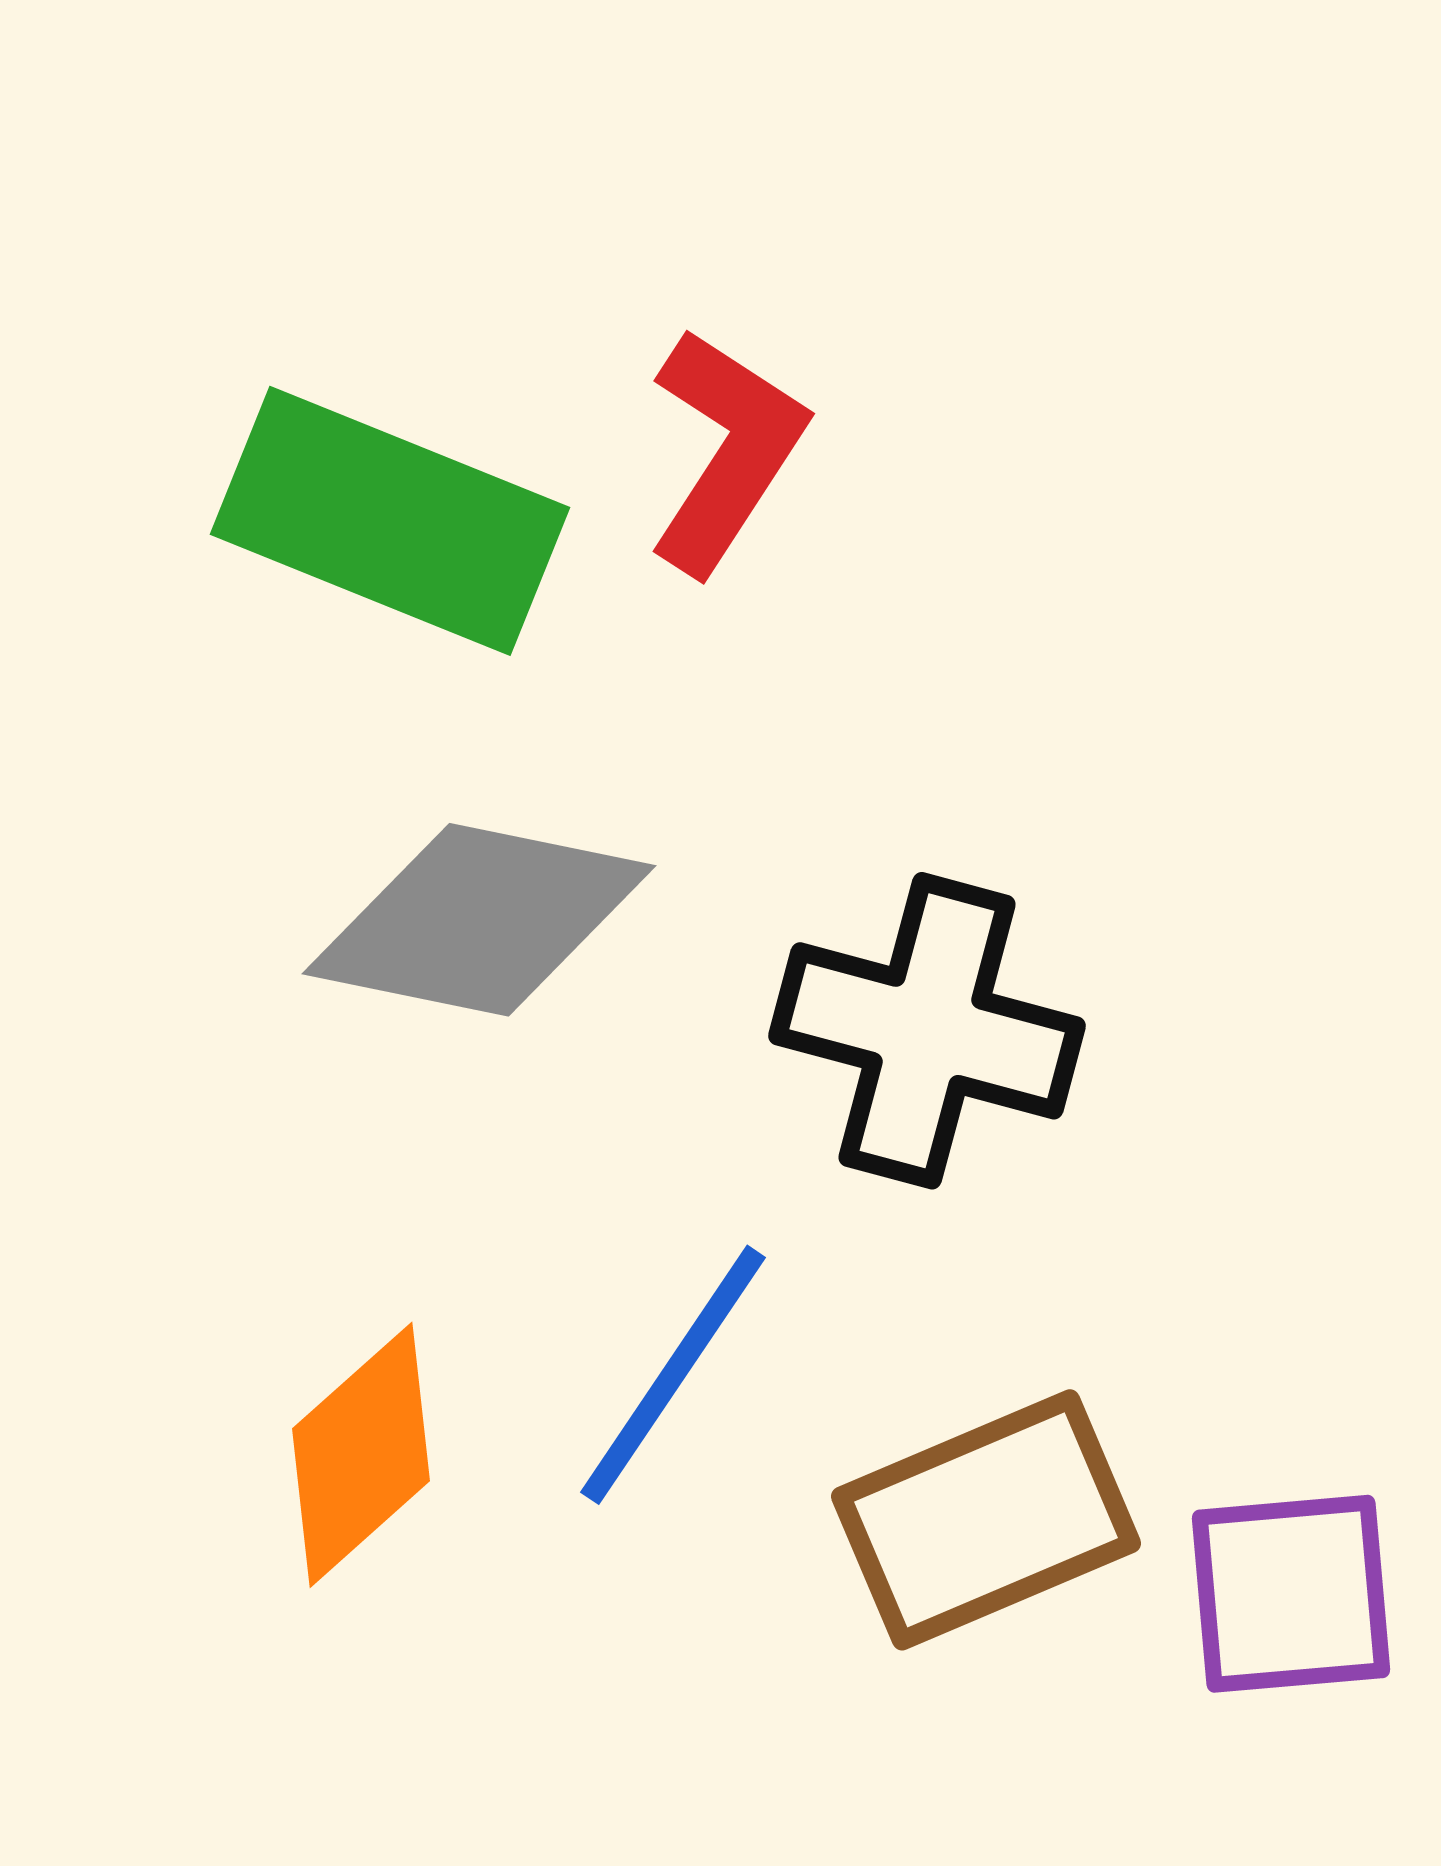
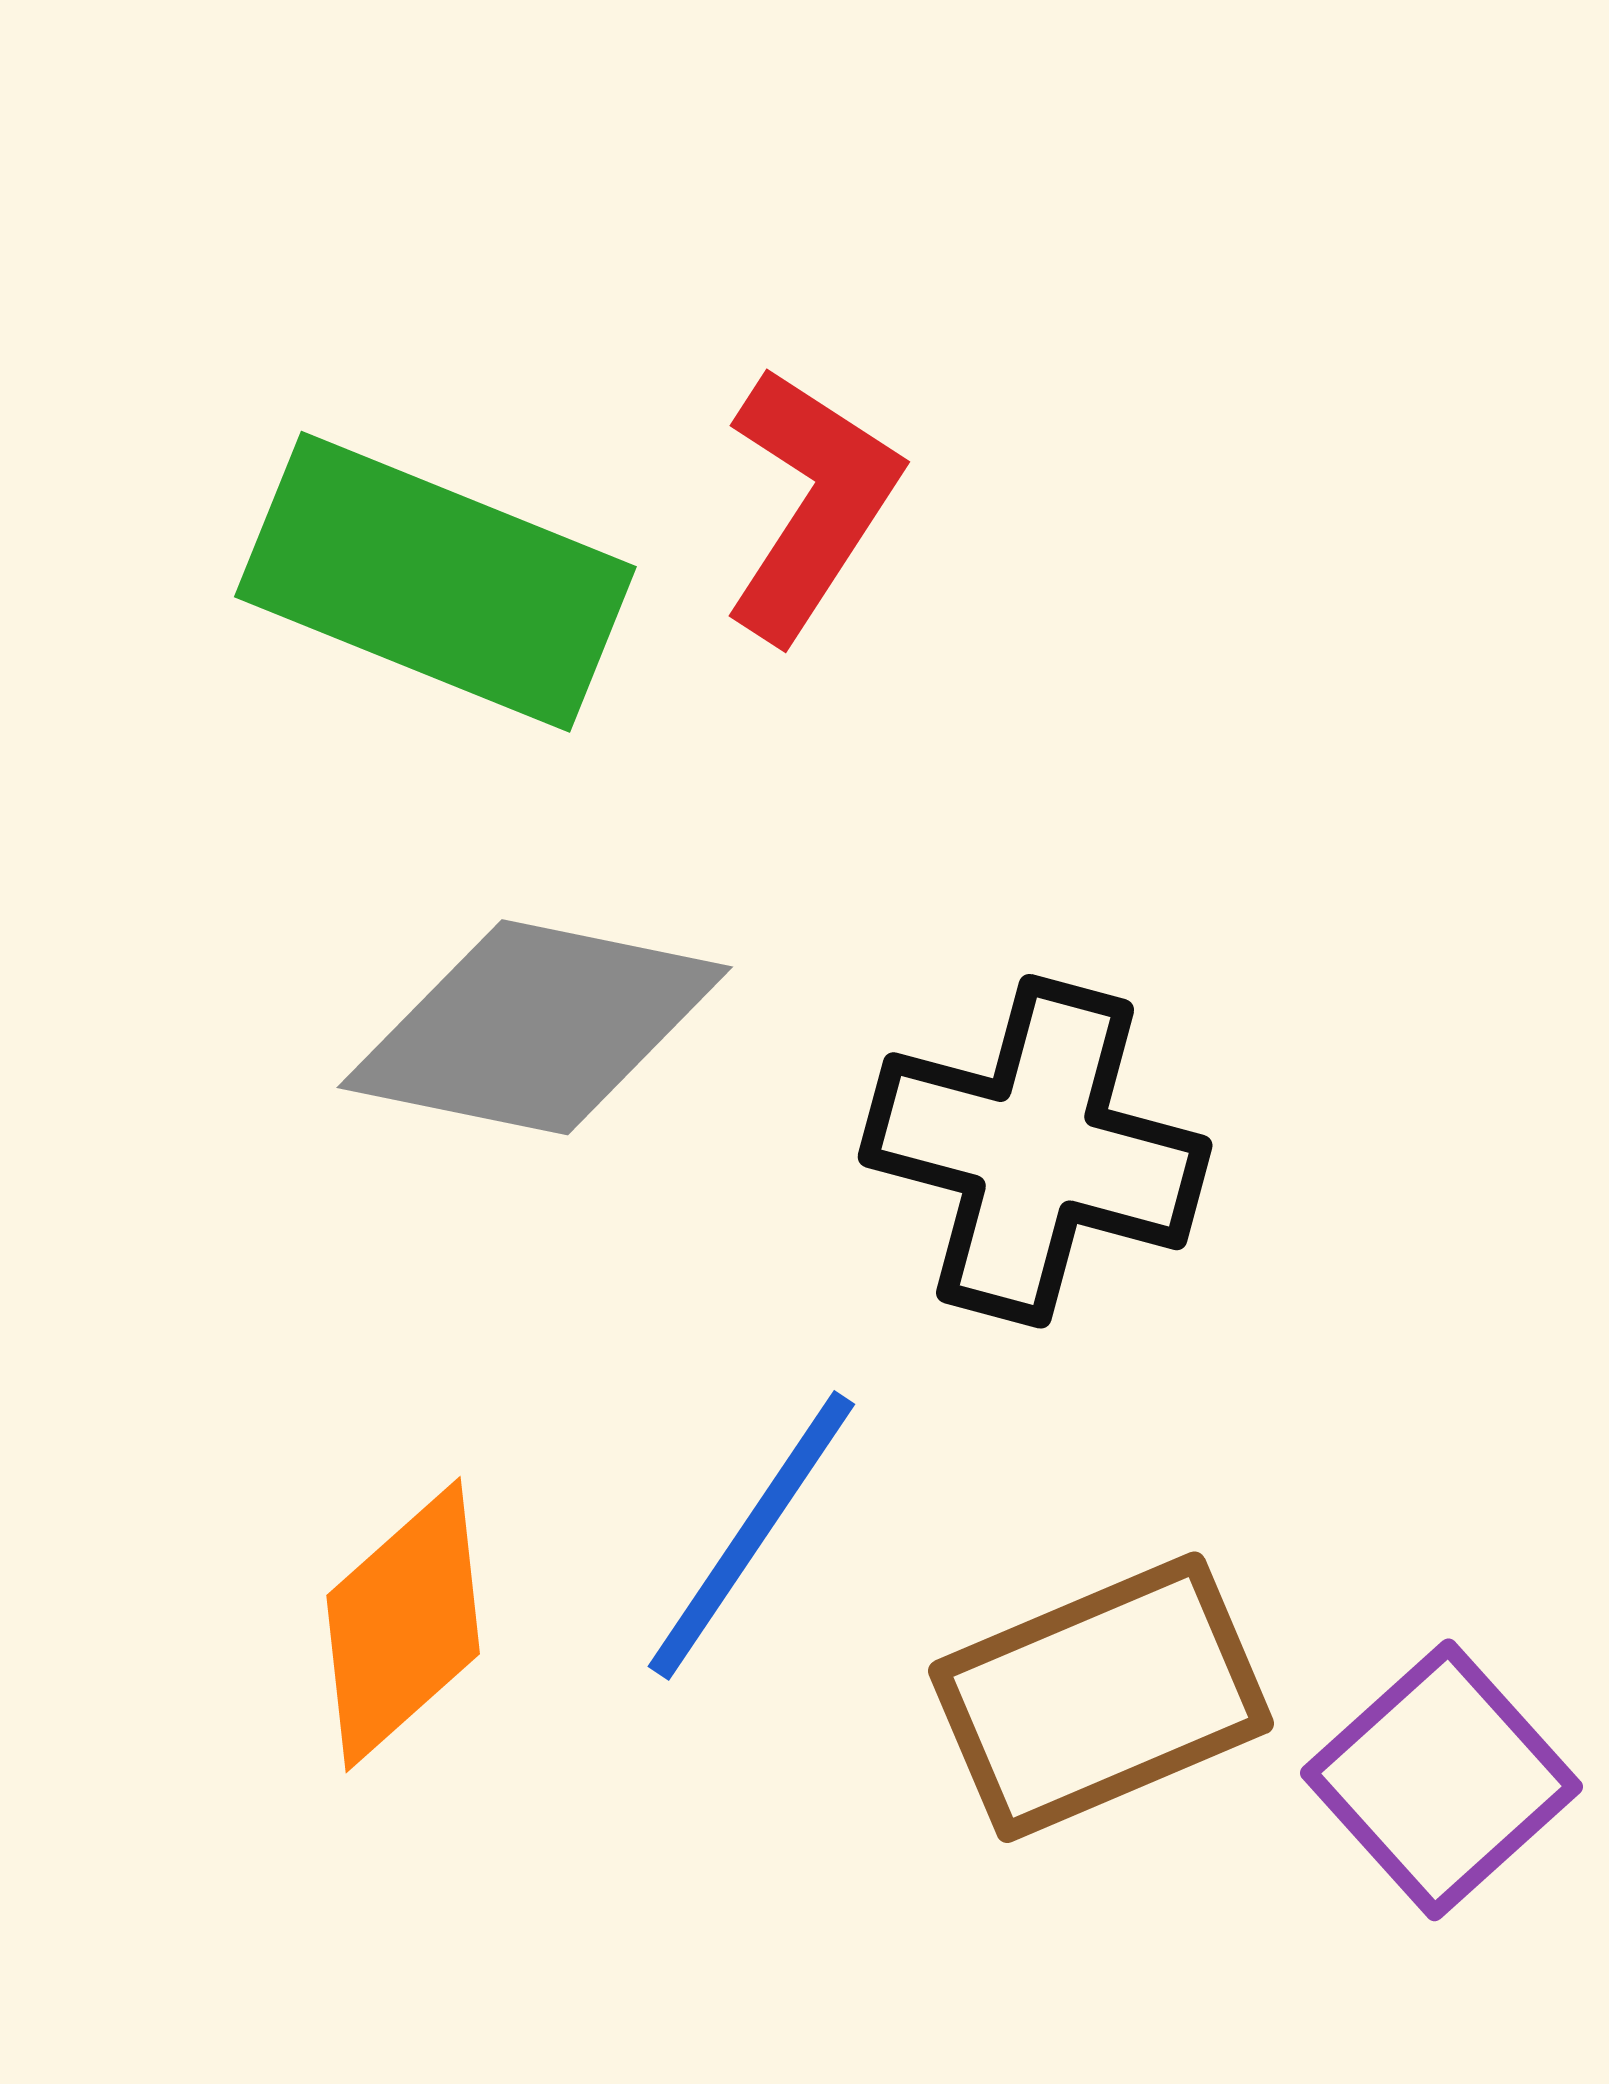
purple square: (1291, 1594) -> (1442, 1780), turned -37

